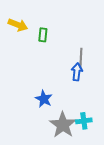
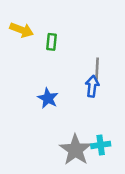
blue star: (44, 99) -> (48, 98), moved

